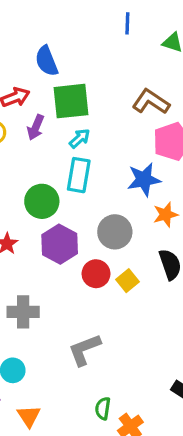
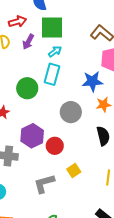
purple hexagon: (60, 244) -> (32, 136), moved
red circle: (96, 274) -> (55, 146), moved
yellow square: (127, 281) -> (74, 170), moved

